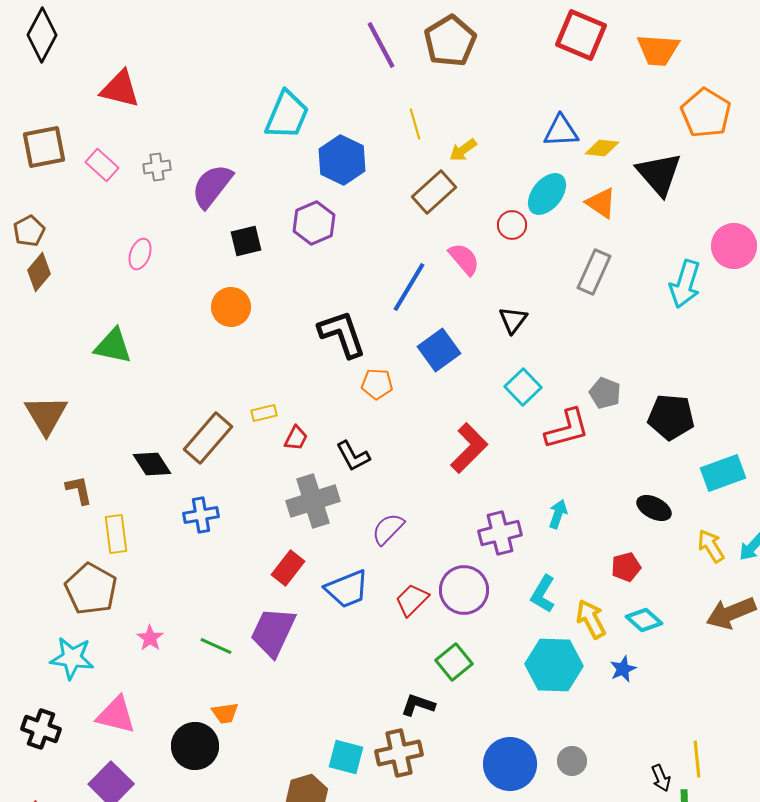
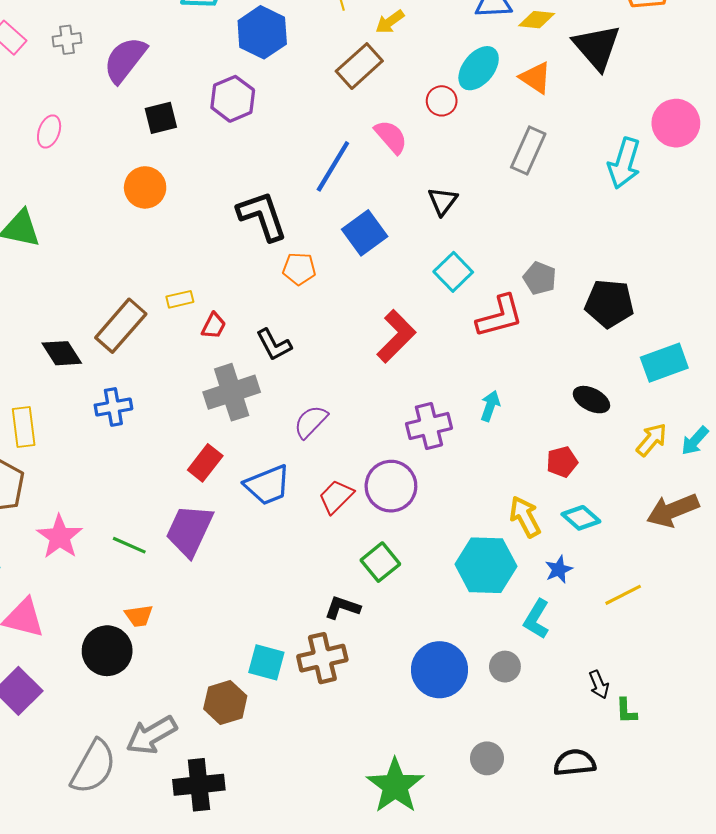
yellow arrow: (711, 546) -> (652, 440), turned 72
cyan L-shape: (543, 594) -> (537, 619), moved
pink star: (150, 638) -> (60, 537), size x1.6
yellow line: (697, 759) -> (623, 595), moved, turned 69

